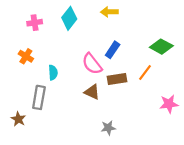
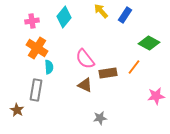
yellow arrow: (109, 12) -> (101, 11), turned 49
blue rectangle: (113, 50) -> (125, 15), moved
orange cross: (26, 56) -> (37, 48), moved, size x1.5

